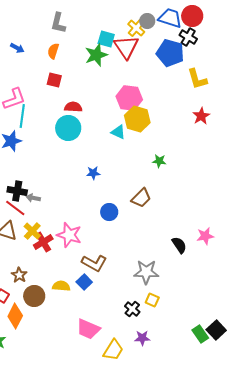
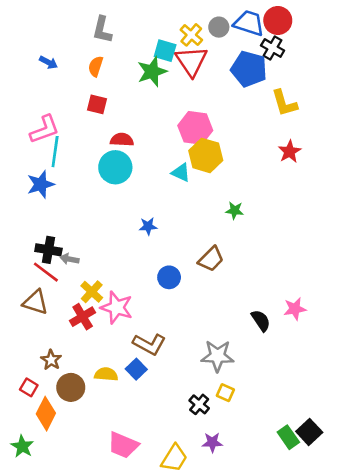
yellow cross: (136, 28) -> (191, 35), moved
yellow cross: (32, 231) -> (92, 292), moved
pink trapezoid: (88, 329) -> (123, 445), moved

